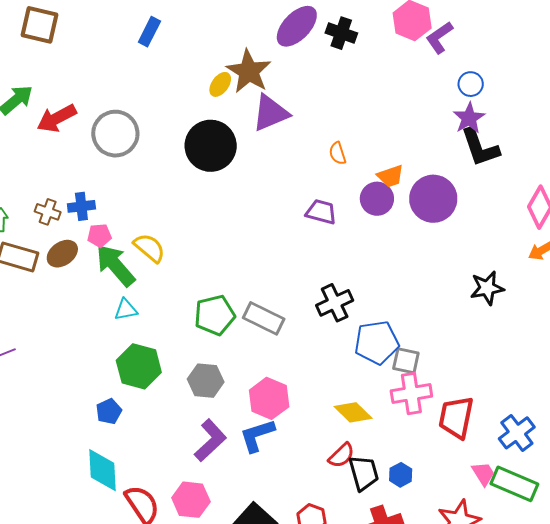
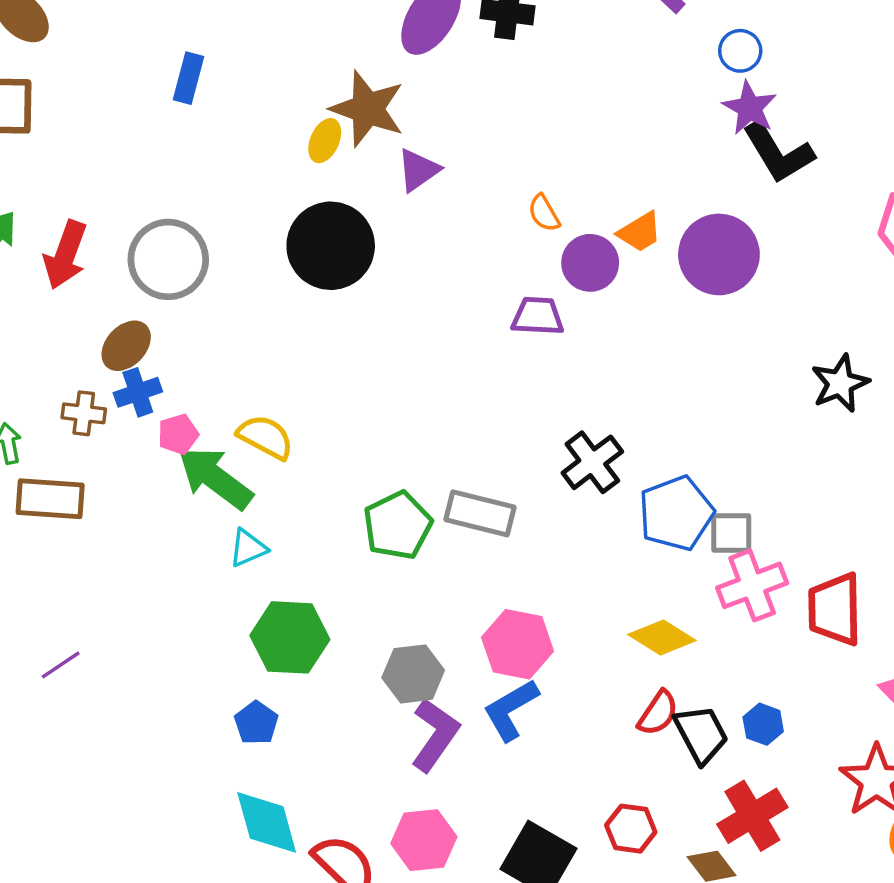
purple triangle: (270, 113) -> (418, 170), size x0.7
red arrow: (57, 118) -> (65, 255), turned -30
purple circle: (377, 199) -> (590, 263), moved
brown ellipse: (62, 254) -> (126, 346), moved
gray hexagon: (206, 381) -> (413, 674), moved

